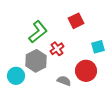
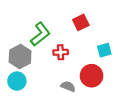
red cross: (57, 49) -> (61, 52), turned 32
gray hexagon: (36, 61) -> (20, 57), moved

